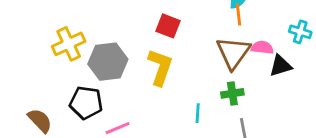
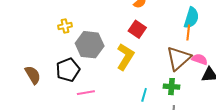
yellow cross: (69, 44) -> (65, 26), size x0.6
black pentagon: (86, 103) -> (68, 70), turned 30

